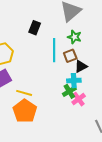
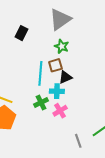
cyan line: (54, 50) -> (40, 73), moved
green cross: (69, 91) -> (41, 102), moved

